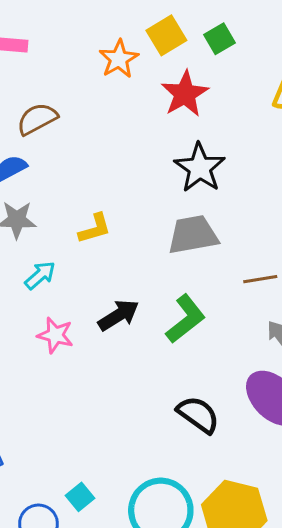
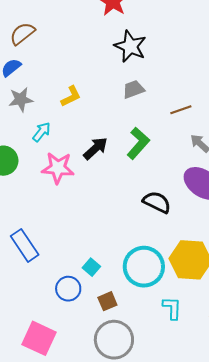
gray trapezoid: (193, 235) -> (133, 89), size x0.7
pink star: (55, 335) -> (58, 168), size x1.4

